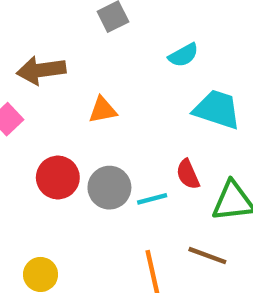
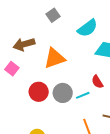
cyan semicircle: (183, 55) -> (88, 28), size x1.5
orange triangle: (103, 110) -> (55, 58), size x1.6

